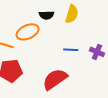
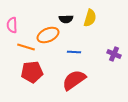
blue line: (71, 50) -> (74, 52), moved

